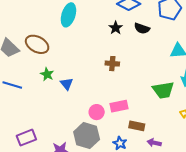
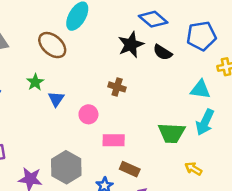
black star: (116, 28) -> (131, 45), size x1.5
brown ellipse: (37, 44) -> (52, 45), moved
pink circle: (97, 112) -> (88, 114), moved

